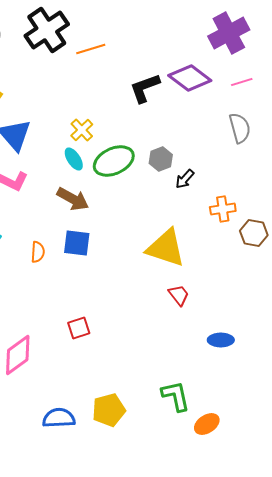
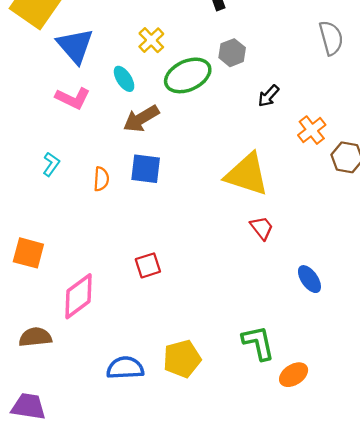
cyan ellipse: (74, 159) -> (124, 79), moved
gray hexagon: (161, 159) -> (232, 53), moved
brown arrow: (73, 199) -> (141, 119), turned 120
orange cross: (223, 209) -> (312, 130), turned -30
blue ellipse: (221, 340) -> (309, 279), turned 55

